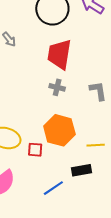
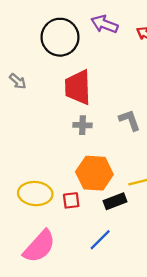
black rectangle: (82, 170) -> (115, 201), moved

